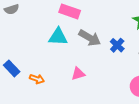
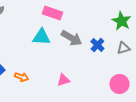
pink triangle: (78, 74) -> (63, 80), moved

